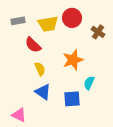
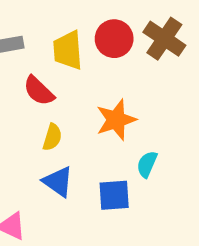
yellow trapezoid: (48, 24) -> (68, 50), turned 95
brown cross: (98, 32) -> (164, 39), moved, size x1.5
yellow semicircle: (40, 69) -> (52, 137), turned 40

